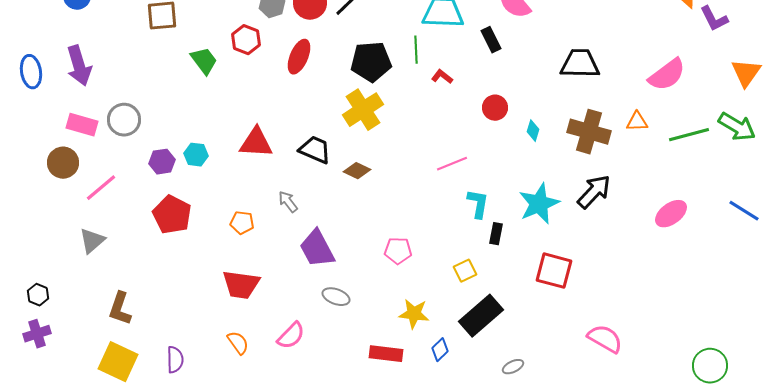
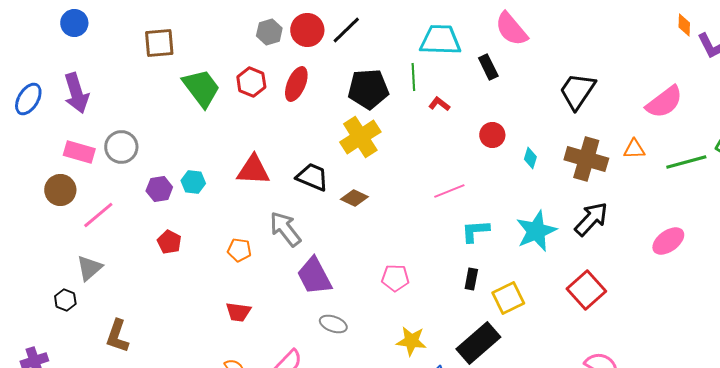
red hexagon: (246, 40) -> (251, 82), moved
green trapezoid: (204, 61) -> (201, 88), size x1.4
black trapezoid: (580, 64) -> (577, 91), turned -57
blue ellipse: (31, 72) -> (28, 99), turned 40
gray arrow: (288, 202) -> (285, 229), size x1.6
cyan L-shape: (478, 204) -> (475, 231), turned -104
red pentagon: (172, 215) -> (169, 242), size x0.6
black rectangle: (496, 234) -> (471, 279), moved
yellow square: (465, 271) -> (508, 298), moved, size x1.4
red square: (554, 271) -> (586, 290), moved, turned 33
red trapezoid: (241, 285) -> (238, 312), size x0.7
black hexagon: (38, 295) -> (65, 300), moved

